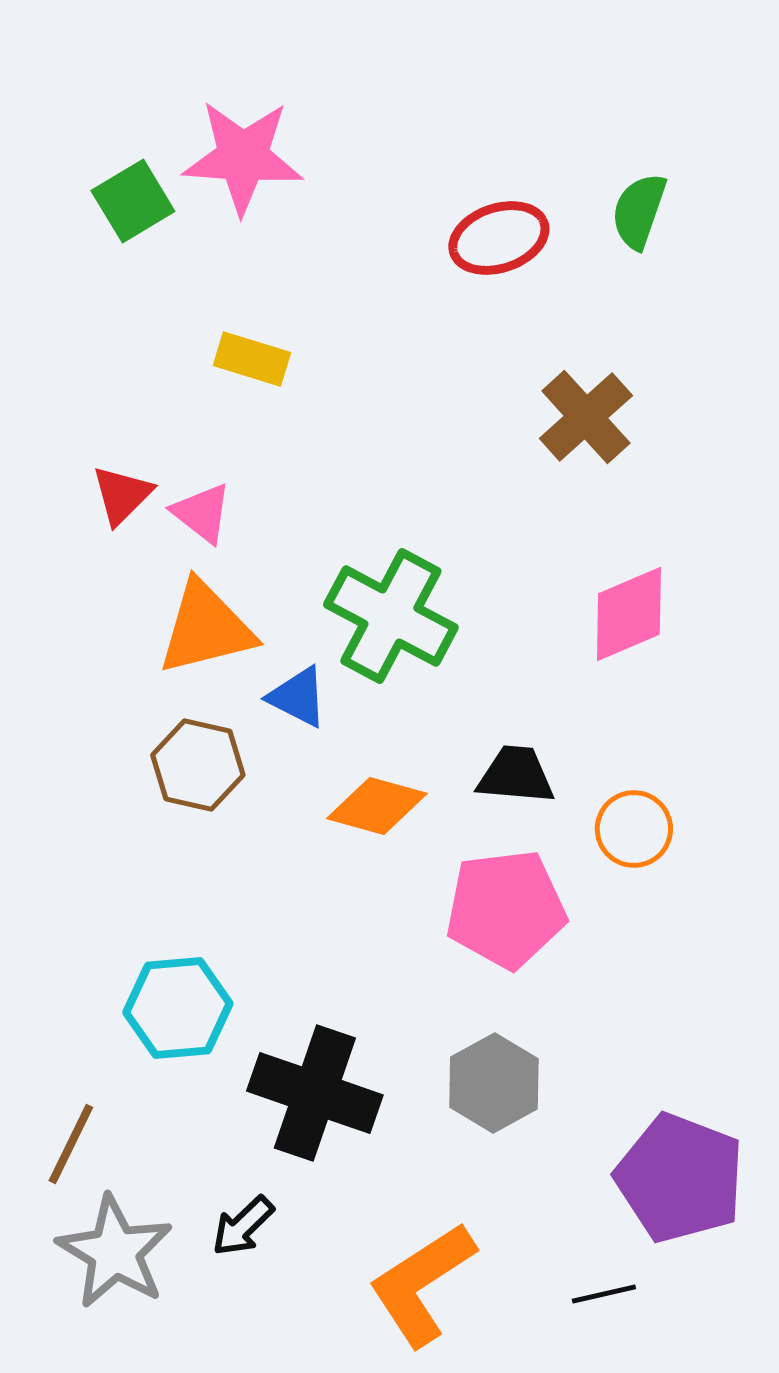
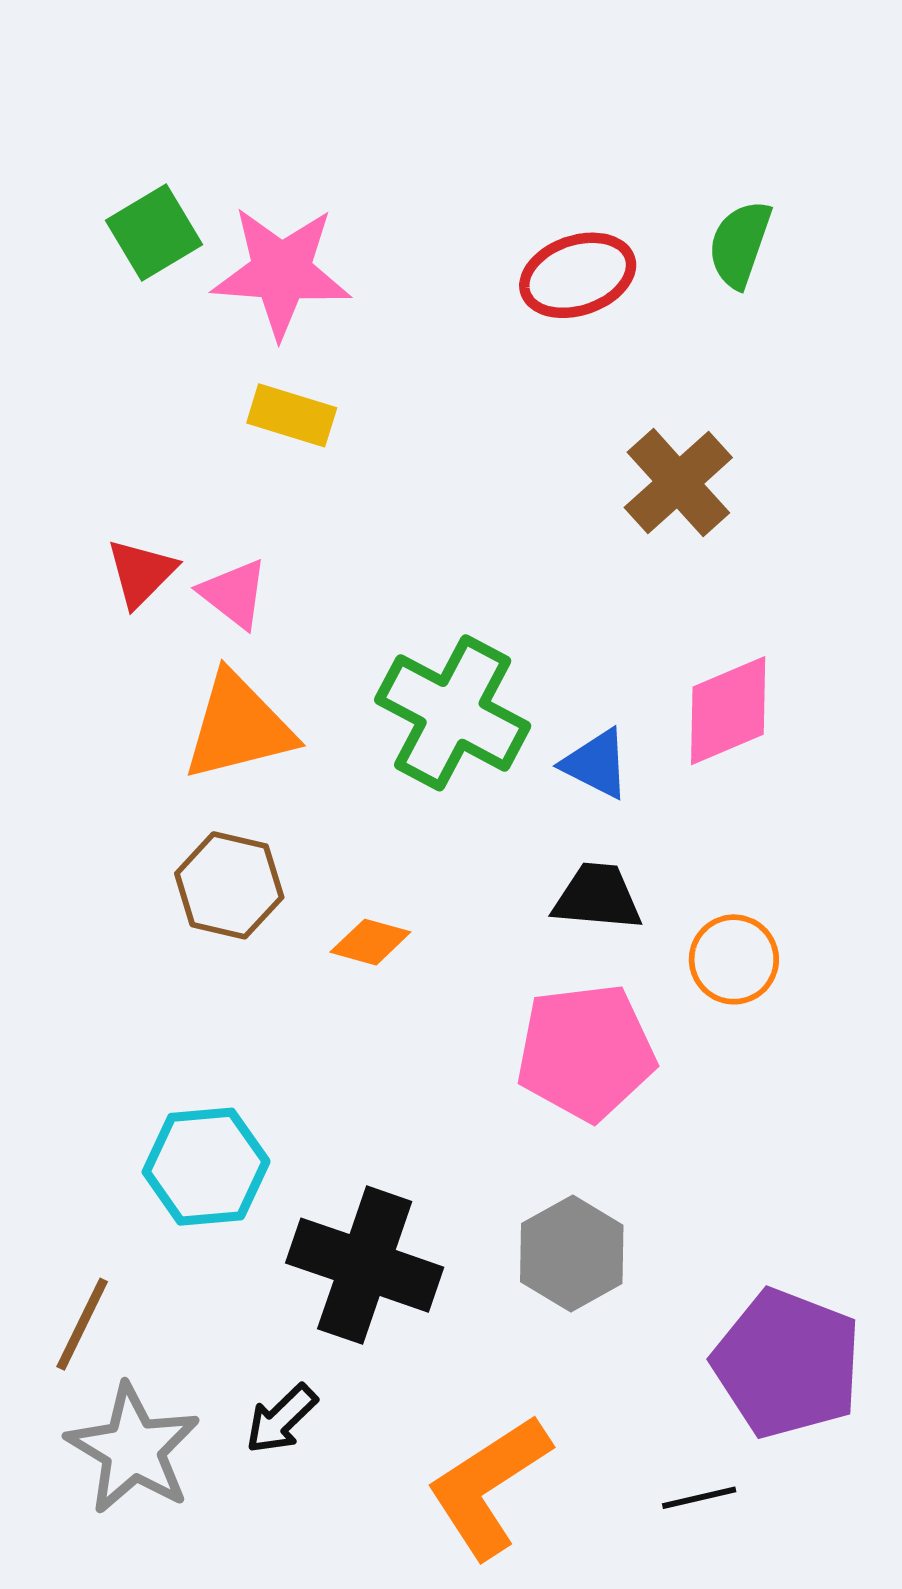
pink star: (243, 157) -> (281, 272), moved
blue triangle: (298, 697) -> (596, 764), moved
orange diamond: (377, 806) -> (370, 942), moved, size x0.7

